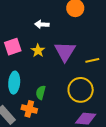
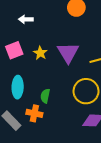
white arrow: (42, 24) -> (26, 19), moved

